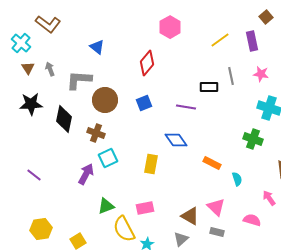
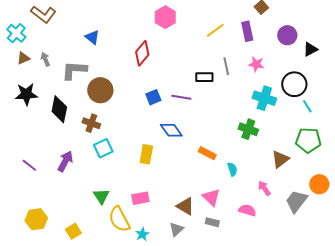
brown triangle: (28, 68) -> (23, 58), turned 40
blue square: (144, 103) -> (153, 97), moved
purple arrow: (86, 174) -> (65, 161), moved
green triangle: (106, 206) -> (101, 196), turned -42

